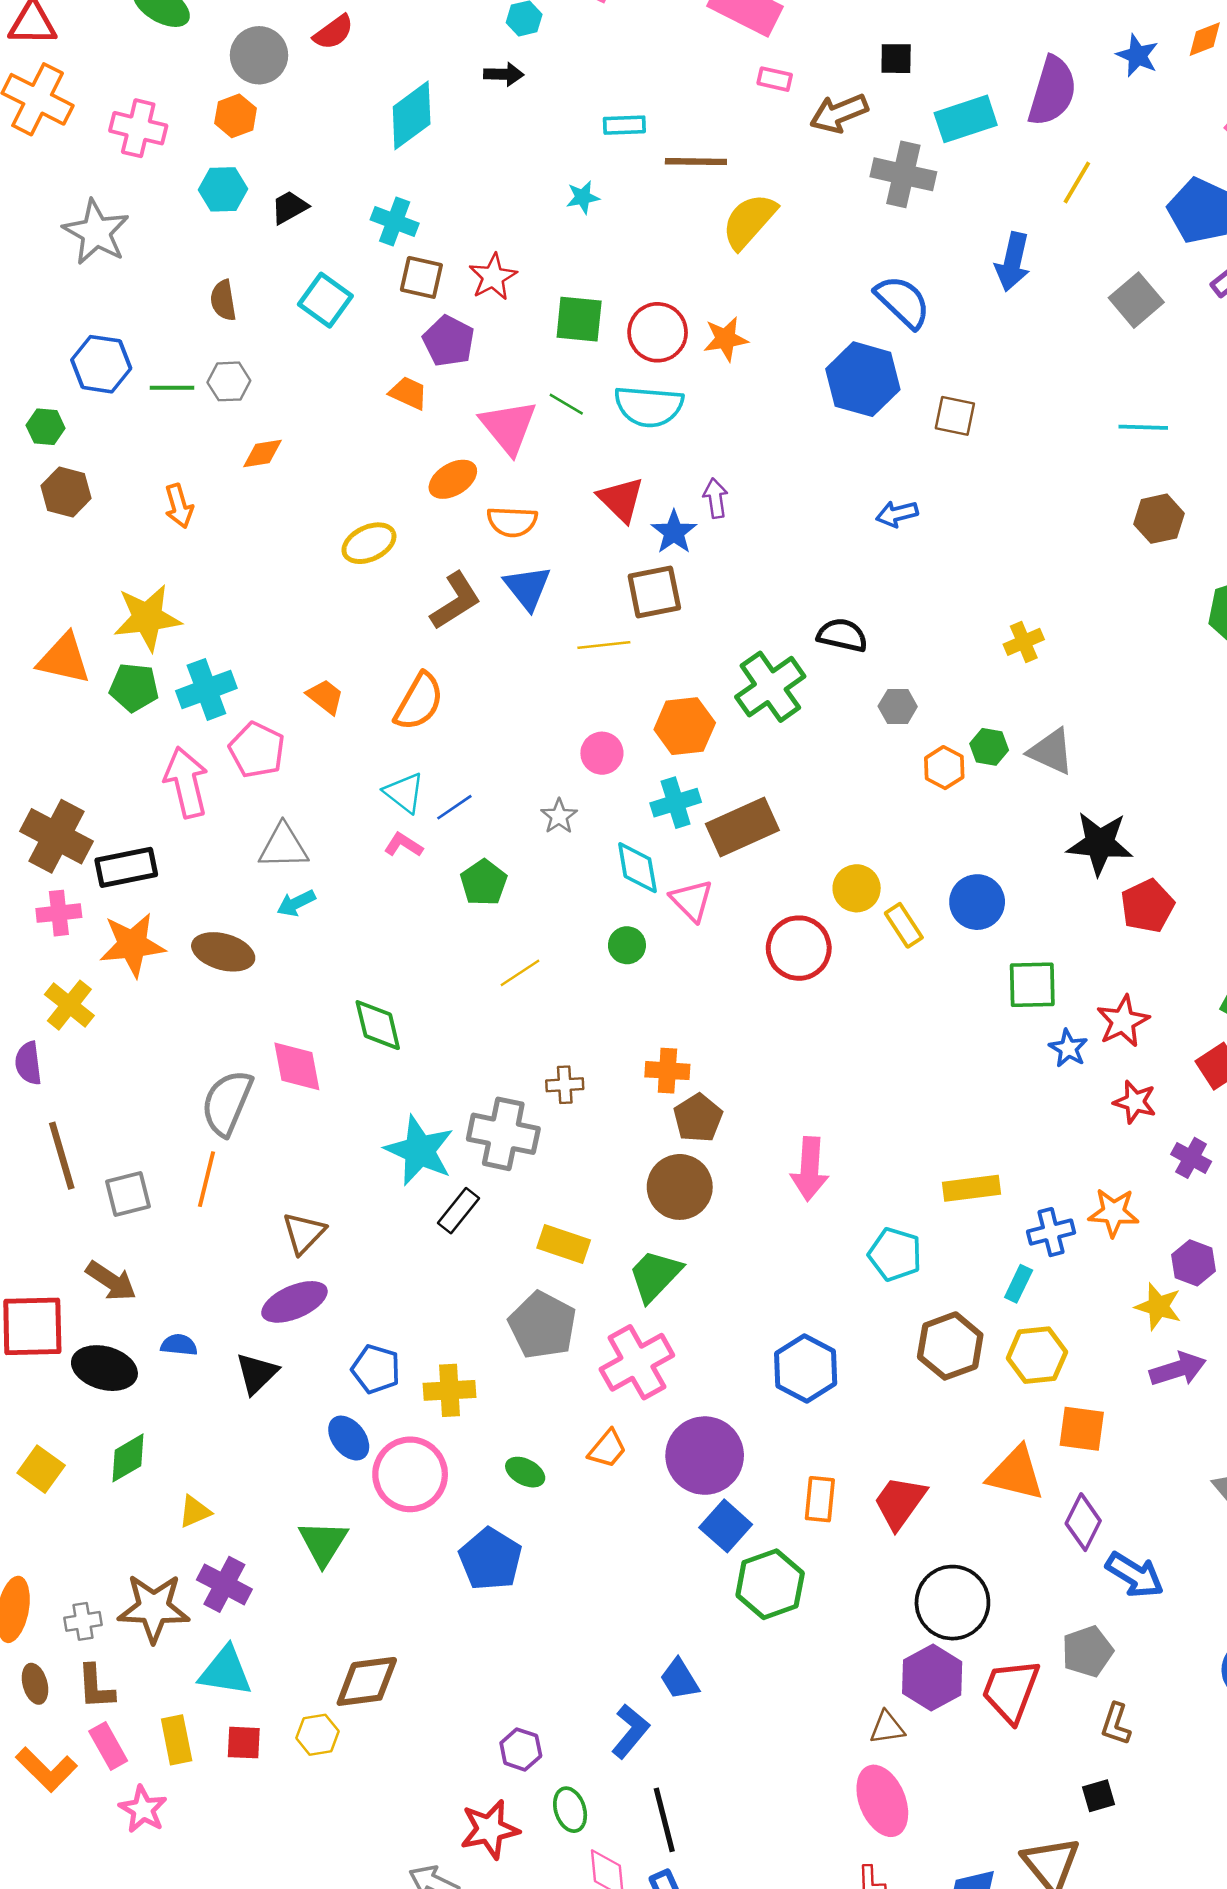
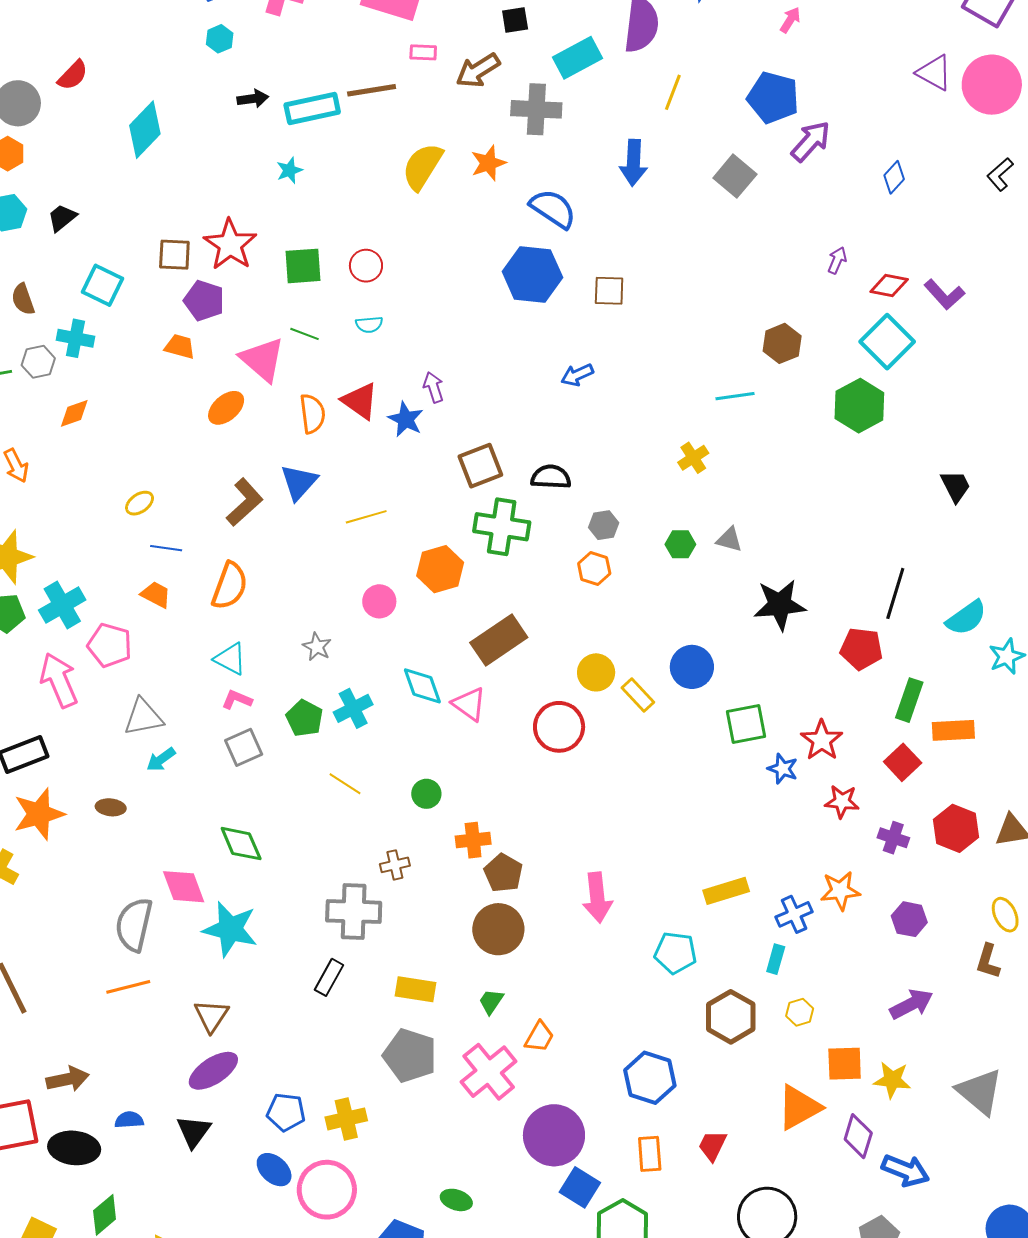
black arrow: (504, 74) -> (253, 99), moved
cyan rectangle: (624, 125) -> (312, 108), size x1.6
brown line: (696, 162) -> (372, 90), moved
cyan cross: (395, 222) -> (75, 338), moved
red star: (493, 277) -> (230, 245), size x1.4
red circle: (658, 332) -> (366, 266), size x0.7
orange star: (726, 339) -> (488, 163), moved
cyan semicircle: (649, 406) -> (369, 325), size x0.5
cyan line: (1143, 427) -> (735, 396), moved
orange semicircle: (512, 522) -> (312, 414), moved, turned -90
yellow ellipse: (369, 543) -> (140, 503), moved, size x0.7
blue triangle: (527, 588) -> (299, 482), turned 30
brown square: (654, 592) -> (480, 466), moved
green cross: (770, 687) -> (502, 527), turned -36
gray triangle: (1051, 751) -> (729, 539), size x0.7
orange hexagon: (944, 768) -> (594, 568), moved
cyan cross: (676, 803) -> (353, 708), moved
blue line: (454, 807) -> (166, 548), moved, turned 52
gray star: (559, 816) -> (317, 647), moved
red pentagon: (1147, 906) -> (861, 649), moved, turned -30
green circle: (627, 945) -> (426, 794), moved
brown ellipse: (223, 952) -> (111, 807), size x0.6
yellow line: (520, 973) -> (345, 784), turned 76
cyan star: (419, 1151) -> (230, 929), moved
orange line: (206, 1179) -> (128, 987), turned 72
gray square: (128, 1194) -> (244, 747), moved
green trapezoid: (655, 1275) -> (491, 1002), size x0.6
brown arrow: (111, 1281) -> (68, 1079), turned -36
yellow star: (1158, 1307) -> (892, 1080), moved
yellow hexagon: (1037, 1355) -> (800, 1012), size x0.6
blue hexagon: (806, 1368) -> (650, 1078), moved
orange trapezoid: (607, 1449) -> (539, 1037), moved
green ellipse: (525, 1472) -> (456, 1200), moved
orange triangle: (1016, 1473) -> (799, 1107), turned -33
red trapezoid: (900, 1502) -> (712, 1146), size x0.7

